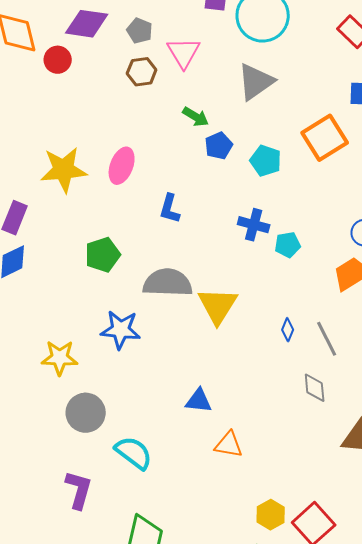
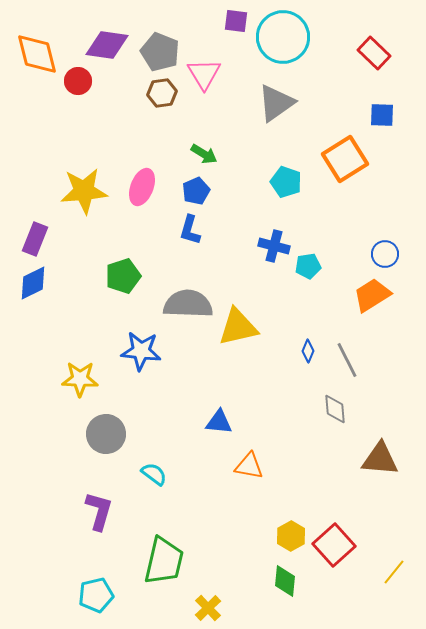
gray pentagon: (140, 31) -> (160, 52), size x1.5
green arrow: (196, 117) -> (204, 154), moved
blue pentagon: (219, 146) -> (196, 191), moved
yellow triangle: (218, 306) -> (238, 327), turned 45
cyan semicircle: (134, 453) -> (154, 474), size x0.7

